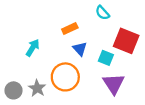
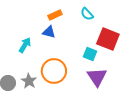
orange rectangle: (70, 29) -> (55, 15), moved
blue triangle: (80, 49) -> (49, 32), moved, turned -32

